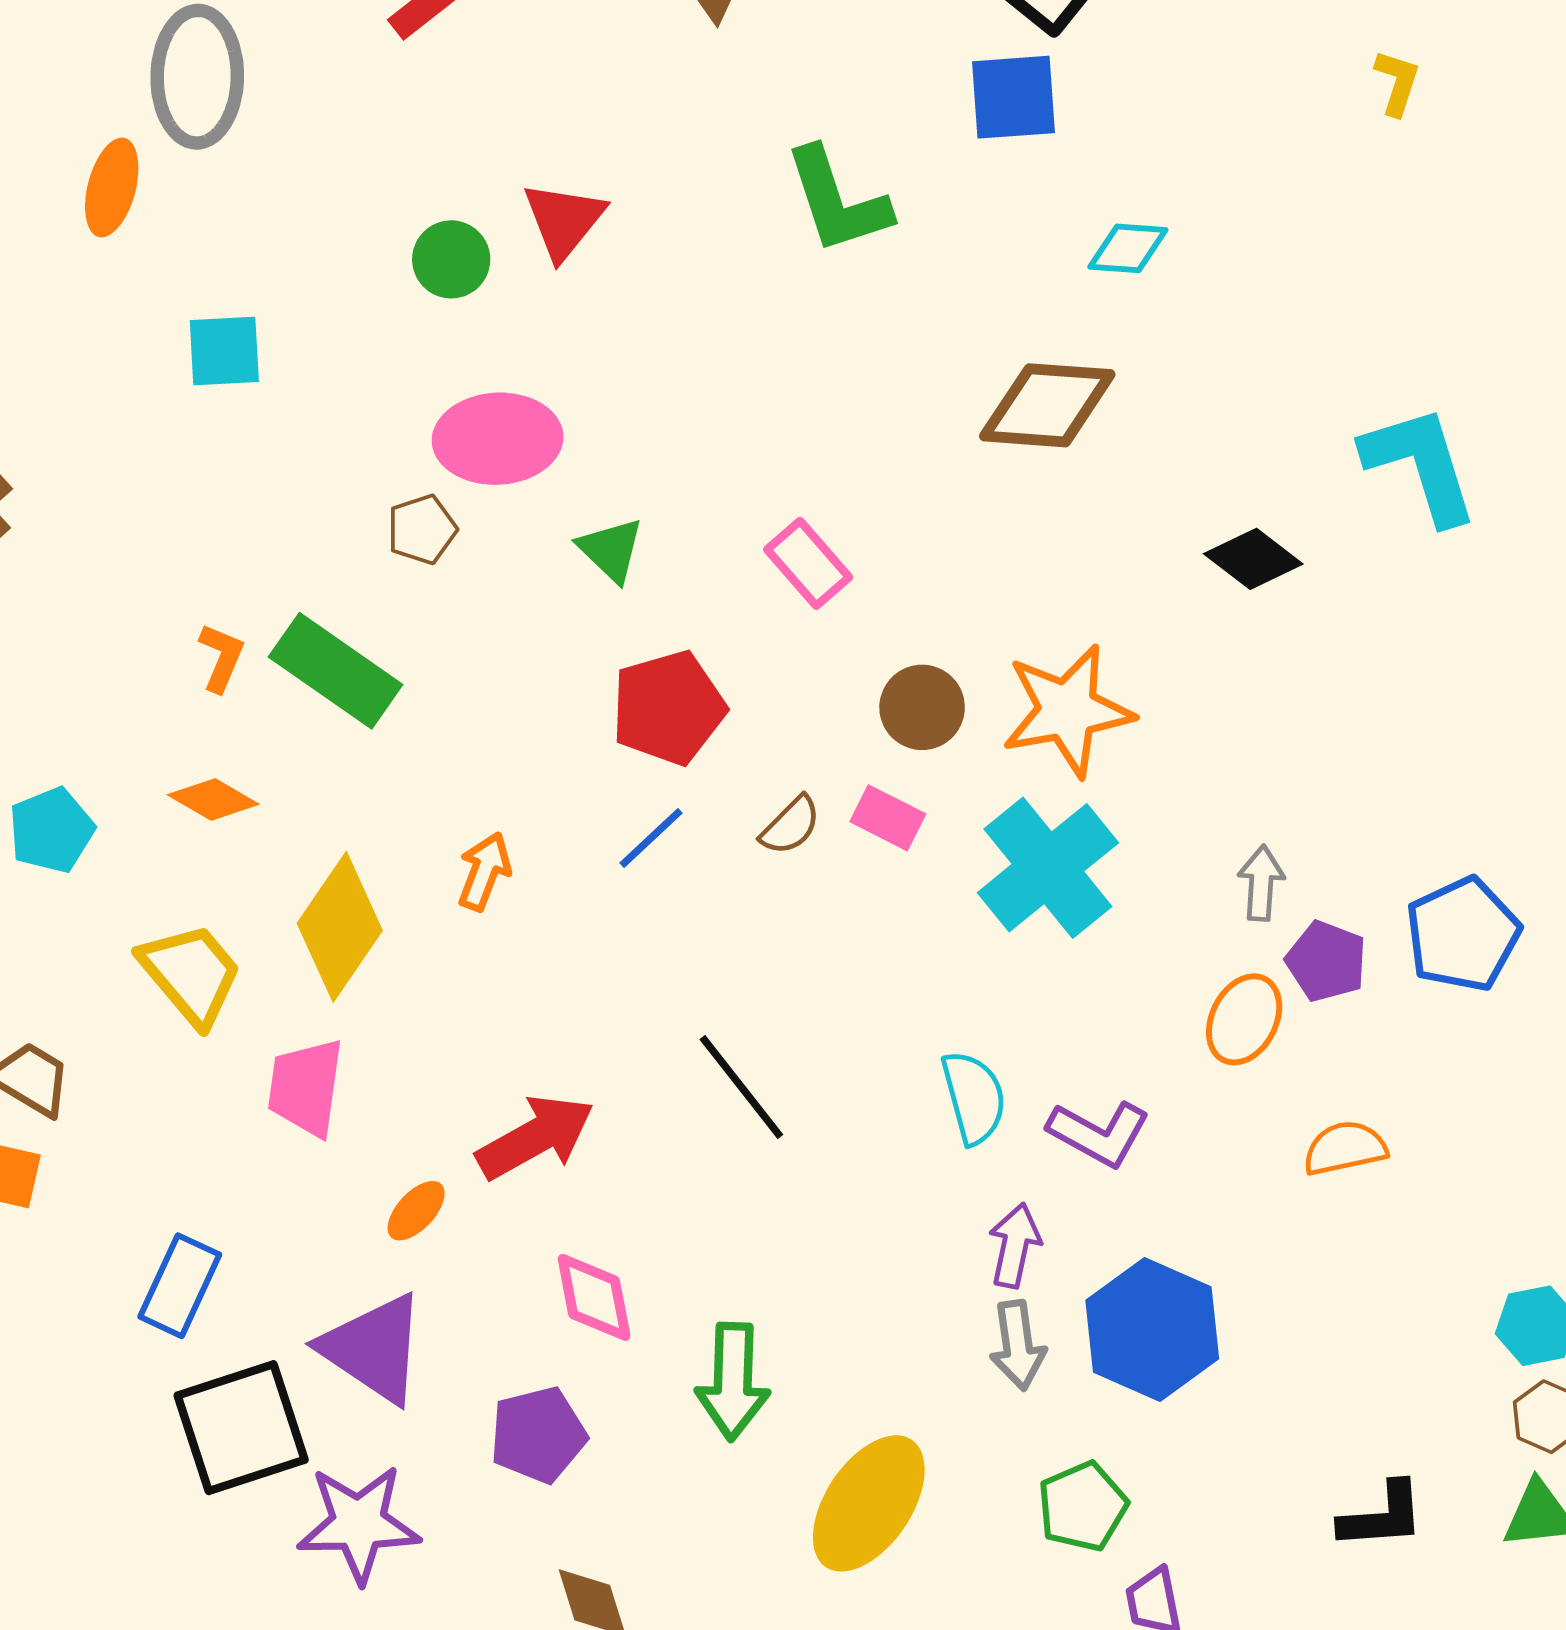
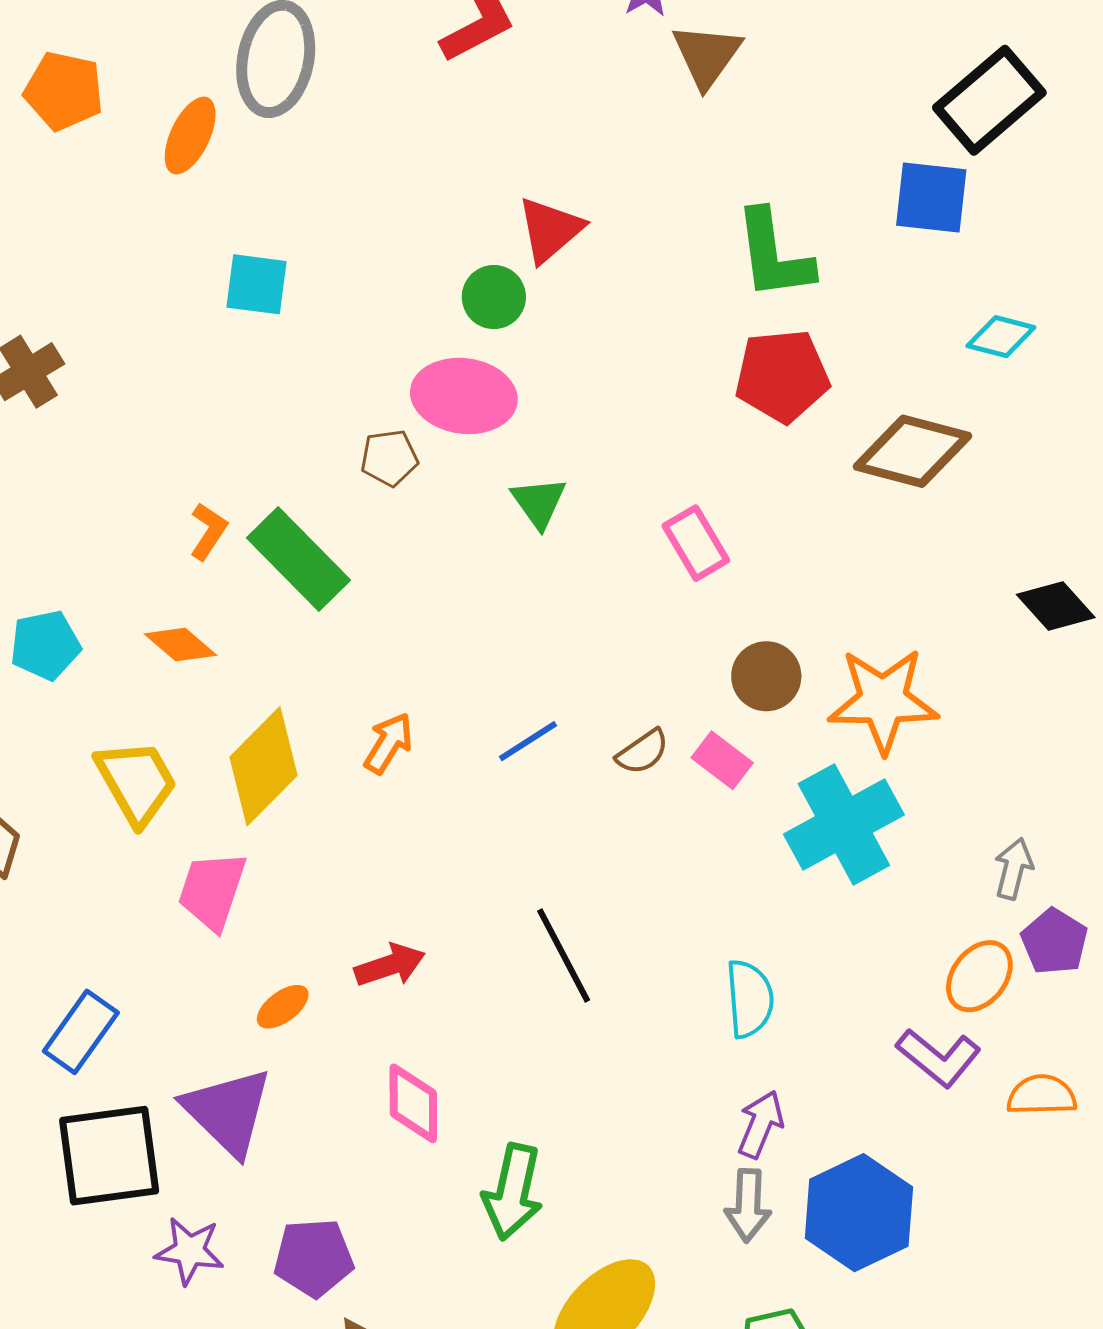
green circle: (451, 259) -> (494, 297), moved
red pentagon: (668, 708) -> (782, 376), moved
purple L-shape: (1099, 1133) -> (939, 1058), moved
red arrow: (535, 1137) -> (390, 965), size x0.7
purple pentagon: (538, 1435) -> (314, 1258), moved
purple star: (359, 1524) -> (189, 1251), size x0.7

